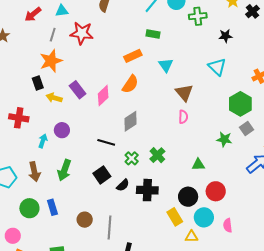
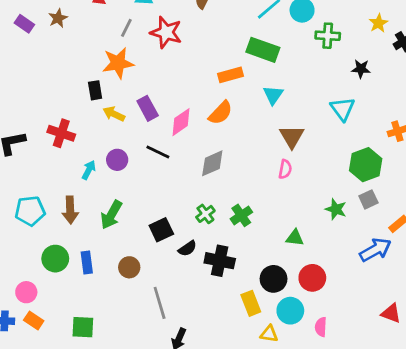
green rectangle: (153, 34) -> (263, 50), size x1.6
black line: (106, 142) -> (158, 152), moved
brown circle: (85, 220) -> (129, 267), moved
gray line: (109, 227) -> (160, 303), turned -30

